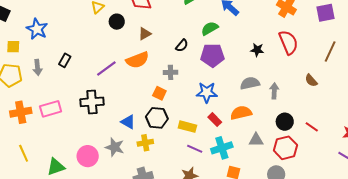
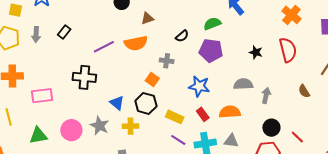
pink rectangle: (51, 109) -> (42, 96), moved
gray triangle: (256, 140) -> (231, 141), moved

